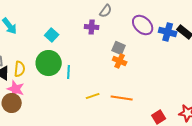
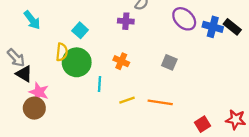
gray square: (119, 48) -> (169, 62), moved
orange cross: (120, 61) -> (121, 61), moved
yellow semicircle: (20, 69) -> (62, 52), moved
cyan line: (69, 72) -> (100, 84), moved

